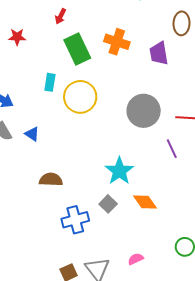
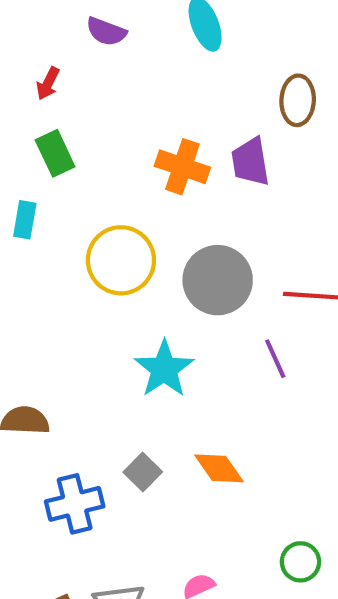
orange cross: (117, 42) -> (182, 167), moved
green rectangle: (77, 49) -> (55, 153), moved, size x0.7
yellow circle: (80, 97) -> (121, 260), moved
cyan star: (119, 171) -> (164, 369), moved

